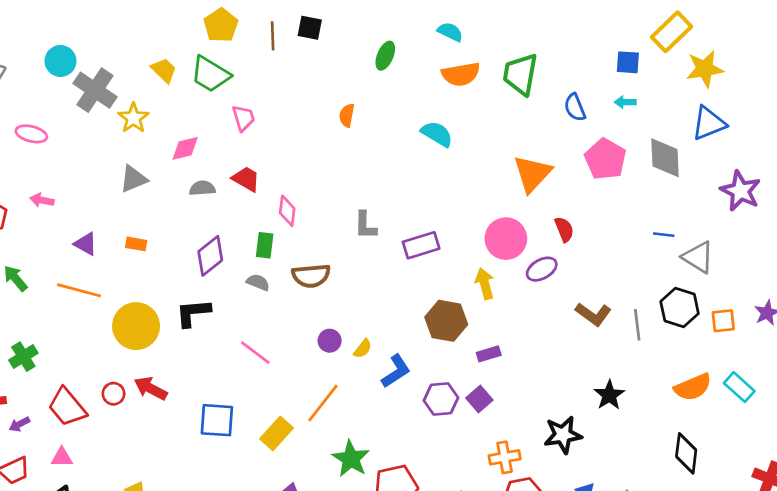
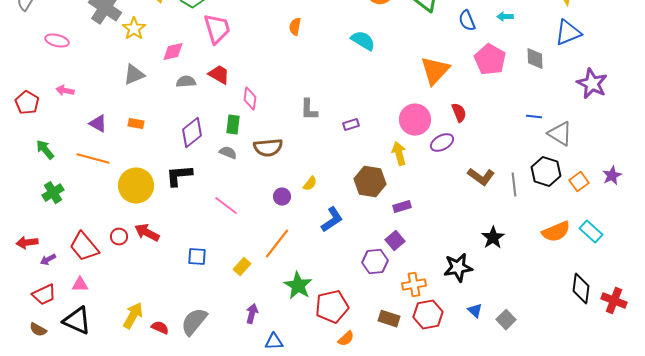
pink trapezoid: (243, 118) -> (217, 29), size x1.5
gray diamond: (665, 158) -> (535, 59), size x0.7
purple rectangle: (421, 245) -> (351, 125), size x0.6
orange square: (723, 321) -> (579, 182), turned -30
yellow semicircle: (363, 349) -> (310, 184), moved
green cross: (23, 357) -> (53, 193), moved
purple hexagon: (441, 399) -> (375, 262), moved
blue square: (217, 420) -> (197, 257), size x0.7
yellow rectangle: (277, 433) -> (242, 267), size x0.7
black diamond: (686, 453) -> (581, 289), moved

